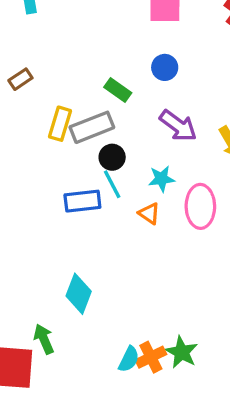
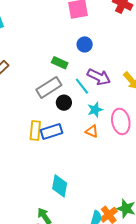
yellow rectangle: (60, 124) -> (35, 131), moved
cyan line: (112, 184) -> (82, 86), moved

